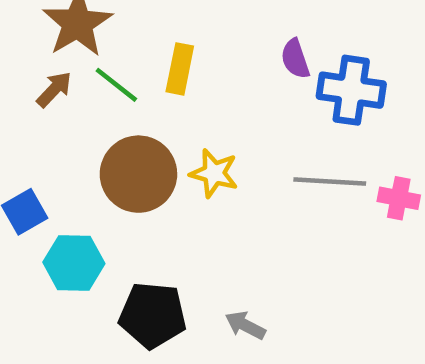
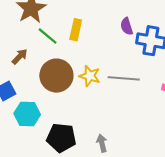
brown arrow: (54, 89) -> (20, 56), moved
gray line: (330, 181) -> (124, 78), moved
gray arrow: (245, 325) -> (102, 143), turned 48

